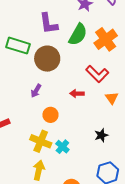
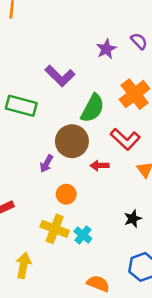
purple L-shape: (49, 24) -> (60, 76), turned -35
green semicircle: (78, 34) -> (93, 108), moved
brown circle: (47, 59) -> (72, 141), moved
yellow arrow: (39, 170) -> (23, 265), moved

